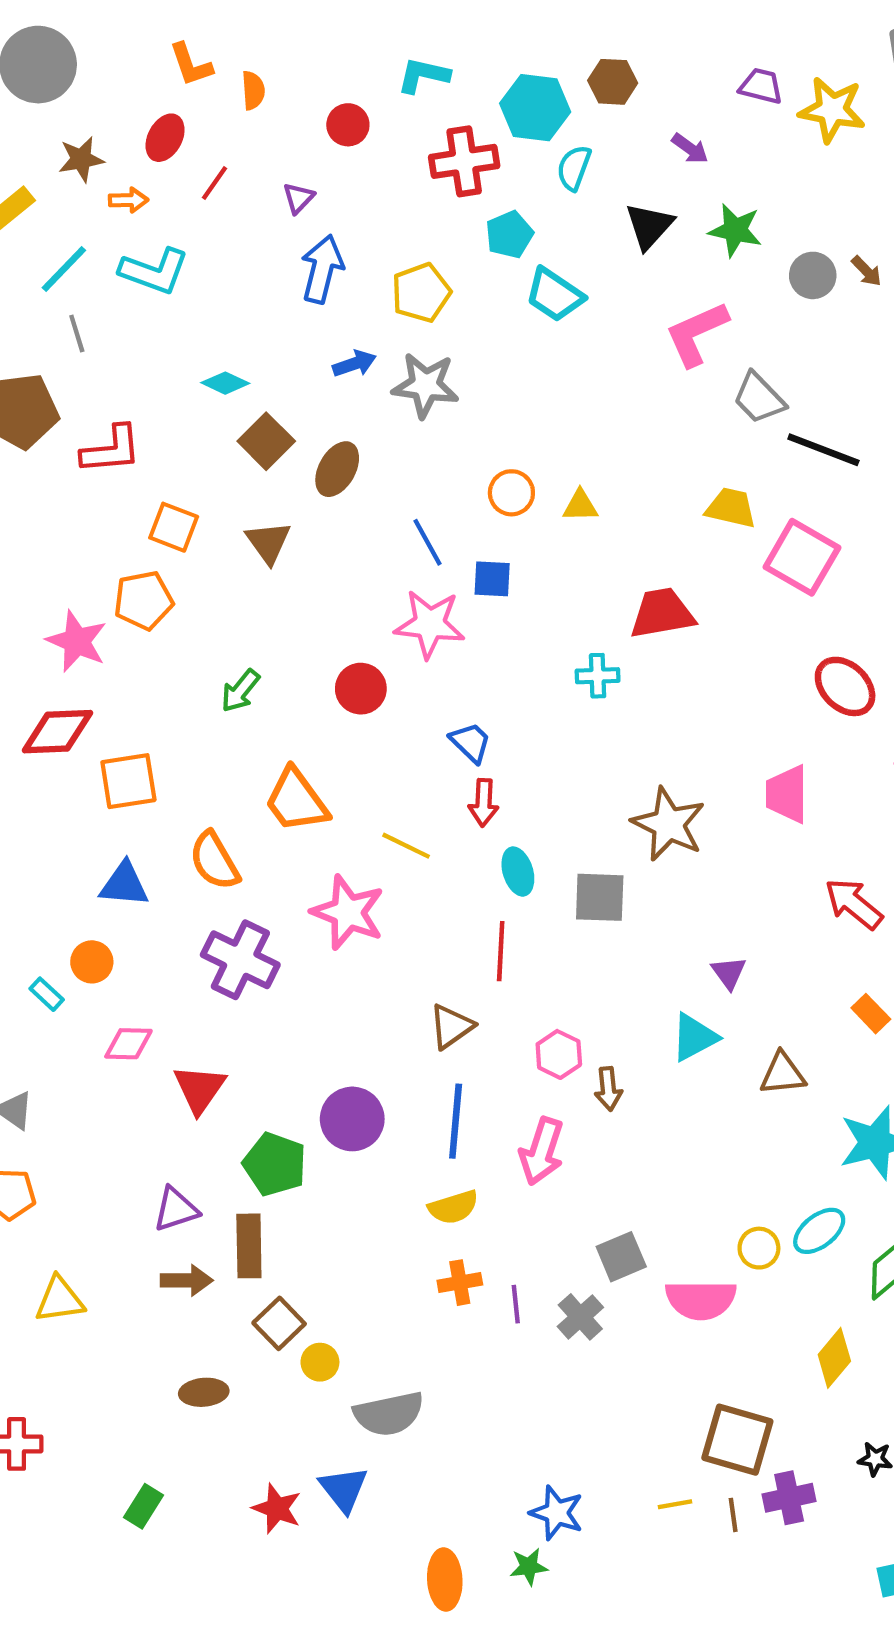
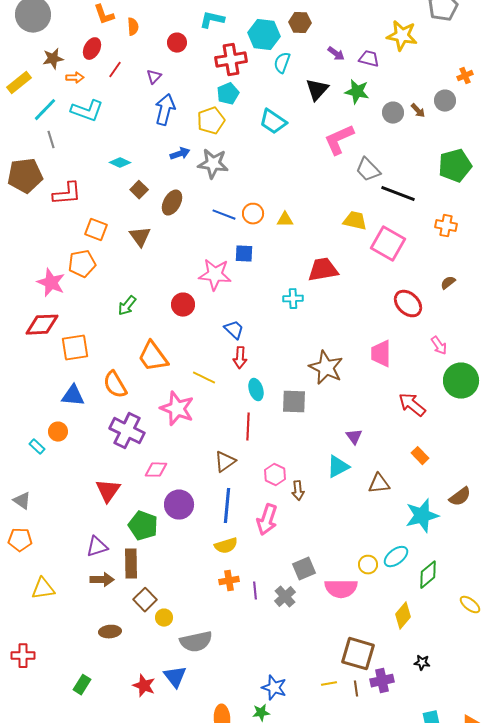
purple trapezoid: (761, 86) -> (369, 59), moved
cyan pentagon: (509, 235) -> (228, 94), moved
brown square: (266, 441) -> (139, 190), size x0.7
blue line: (428, 542) -> (224, 215), moved, turned -40
pink diamond: (128, 1044) -> (156, 470), moved

